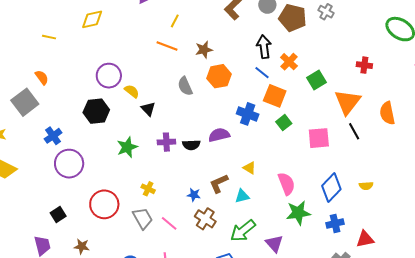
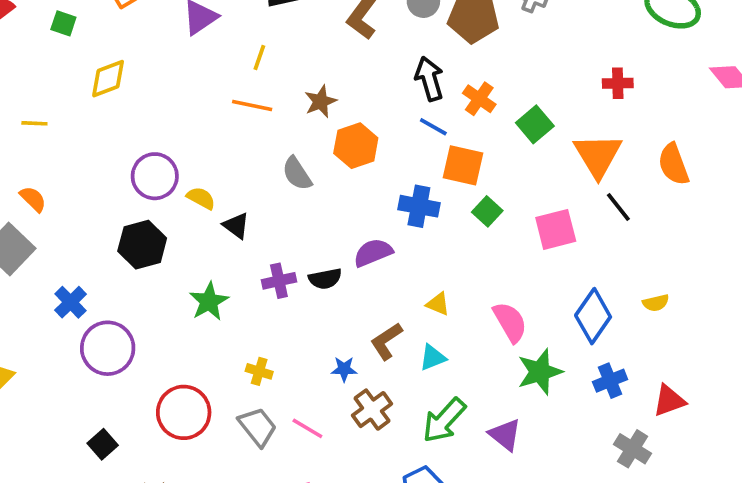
brown cross: (205, 219) -> (372, 410), turned 30

